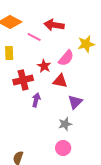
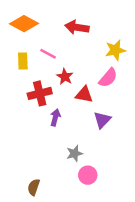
pink line: (34, 37) -> (48, 54), moved
pink semicircle: (66, 58) -> (108, 78), moved
gray star: (65, 124) -> (75, 153), moved

